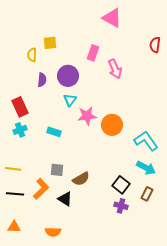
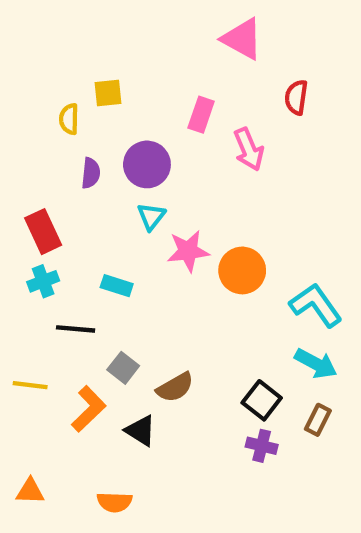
red semicircle: (155, 45) -> (296, 97), moved
yellow line: (13, 169) -> (30, 385), moved
gray square: (57, 170) -> (123, 368), turned 32
black line: (15, 194) -> (76, 329), moved

